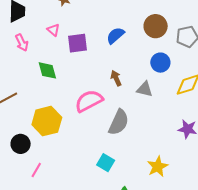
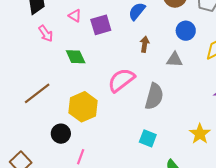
brown arrow: (116, 78) -> (145, 44), moved, turned 42

